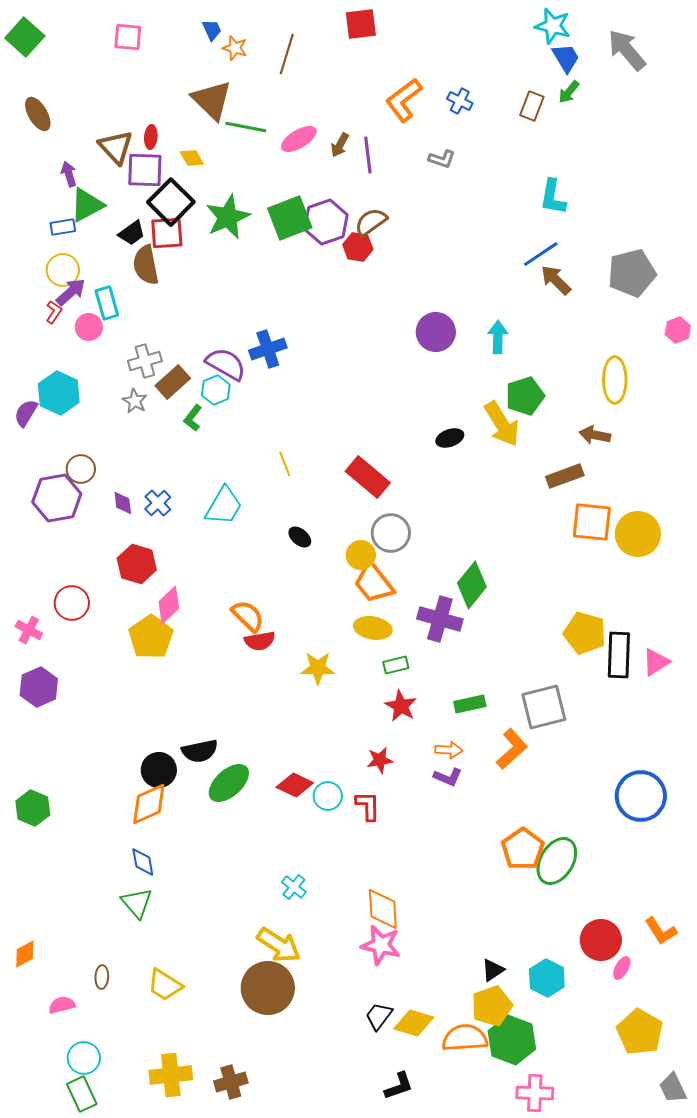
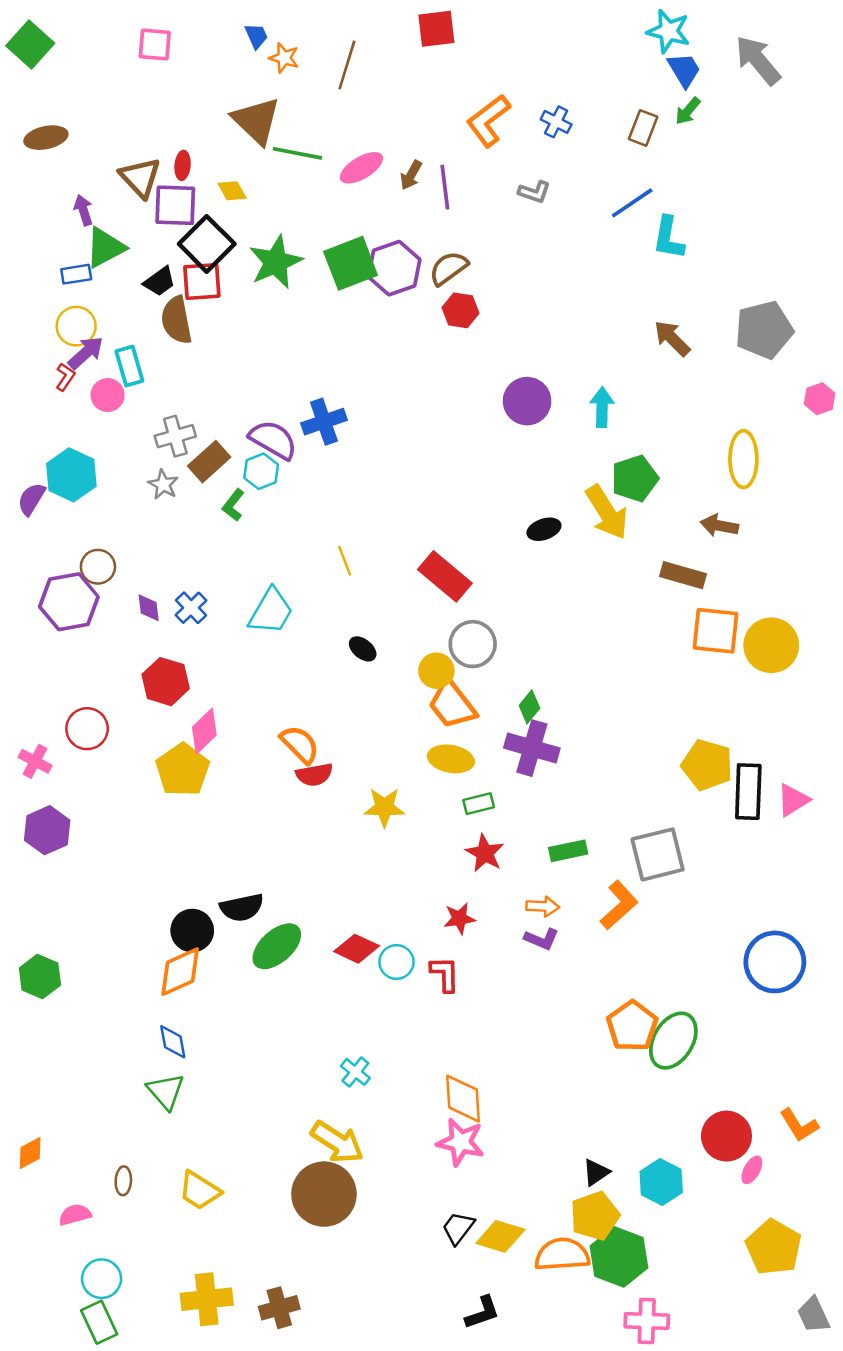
brown ellipse: (38, 114) -> (46, 138), turned -72
red hexagon: (358, 247) -> (461, 310), moved
blue line: (541, 254) -> (632, 203), moved
brown rectangle: (565, 476) -> (683, 575), turned 36
green diamond: (472, 585) -> (529, 707), moved, size x0.6

